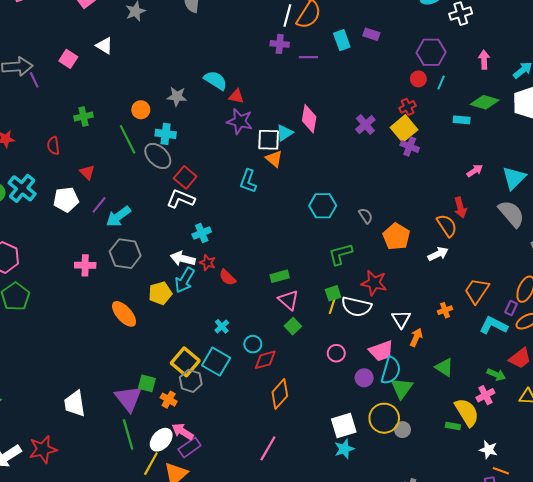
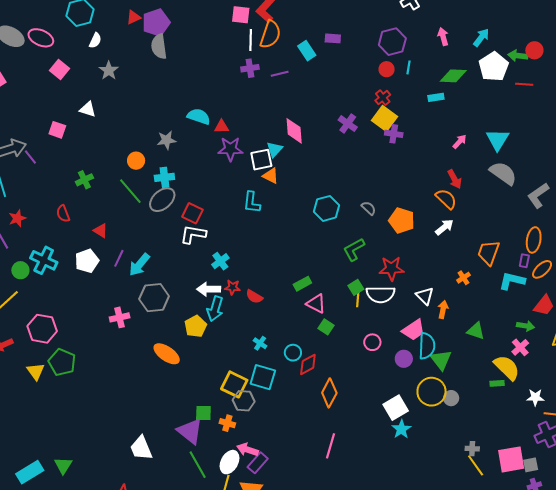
gray ellipse: (158, 156) -> (162, 200), turned -72

